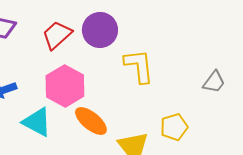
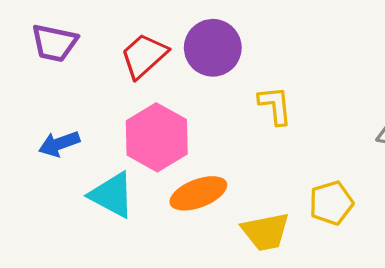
yellow L-shape: (139, 66) -> (275, 105), size x0.7
orange ellipse: (91, 121) -> (198, 193), turned -60

